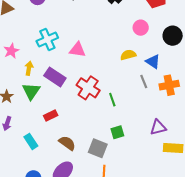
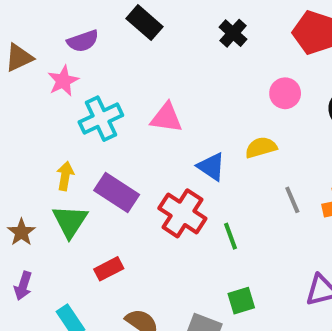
pink triangle: (77, 50) -> (166, 118), moved
pink star: (11, 51) -> (63, 81), moved
blue triangle: (153, 62) -> (211, 167), moved

